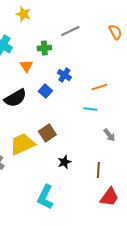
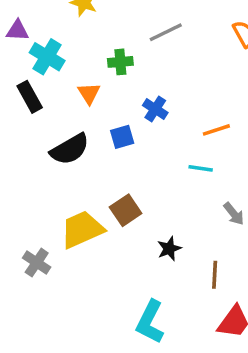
blue square: (45, 91) -> (122, 137), turned 32
black star: (64, 162) -> (169, 249), moved
cyan L-shape: (45, 197) -> (150, 322), moved

